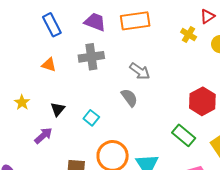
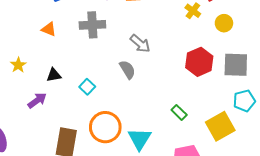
red hexagon: (202, 101) -> (199, 62), moved
black triangle: (58, 109) -> (54, 75), turned 35
green rectangle: (184, 135) -> (179, 112), size x0.7

